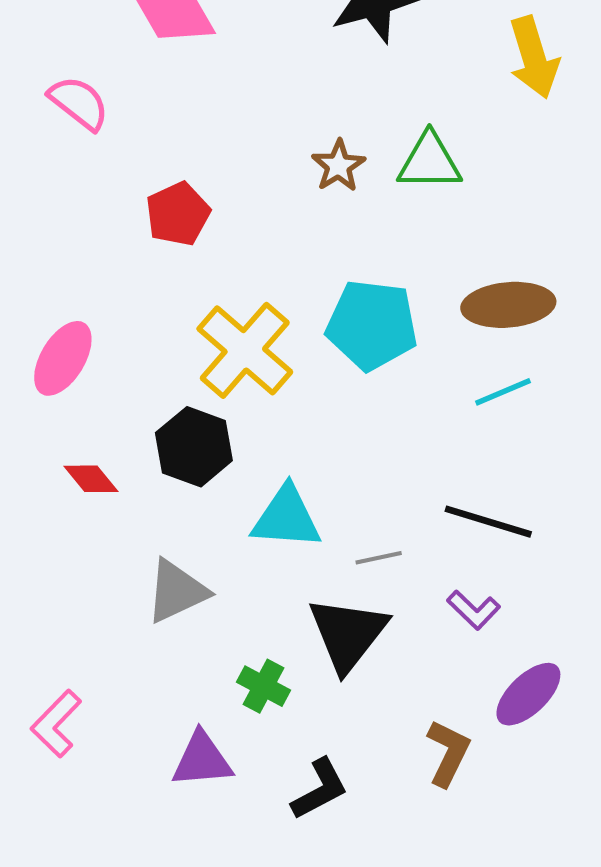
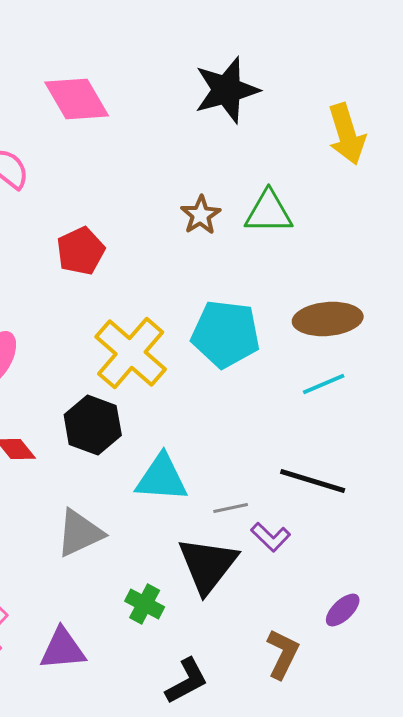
purple L-shape: (474, 610) -> (271, 537), moved
purple ellipse: (528, 694) -> (343, 610), size x0.7
purple triangle: (202, 760) -> (63, 649), moved

